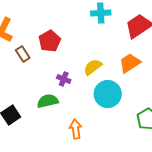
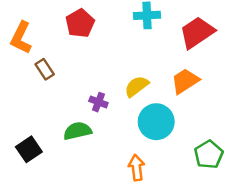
red pentagon: (50, 41) -> (80, 23), moved
orange arrow: (76, 129) -> (137, 168), moved

